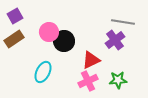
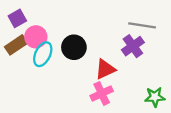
pink circle: (49, 32) -> (36, 37), moved
cyan ellipse: (43, 72) -> (43, 54), moved
green star: (118, 80) -> (155, 97), moved

